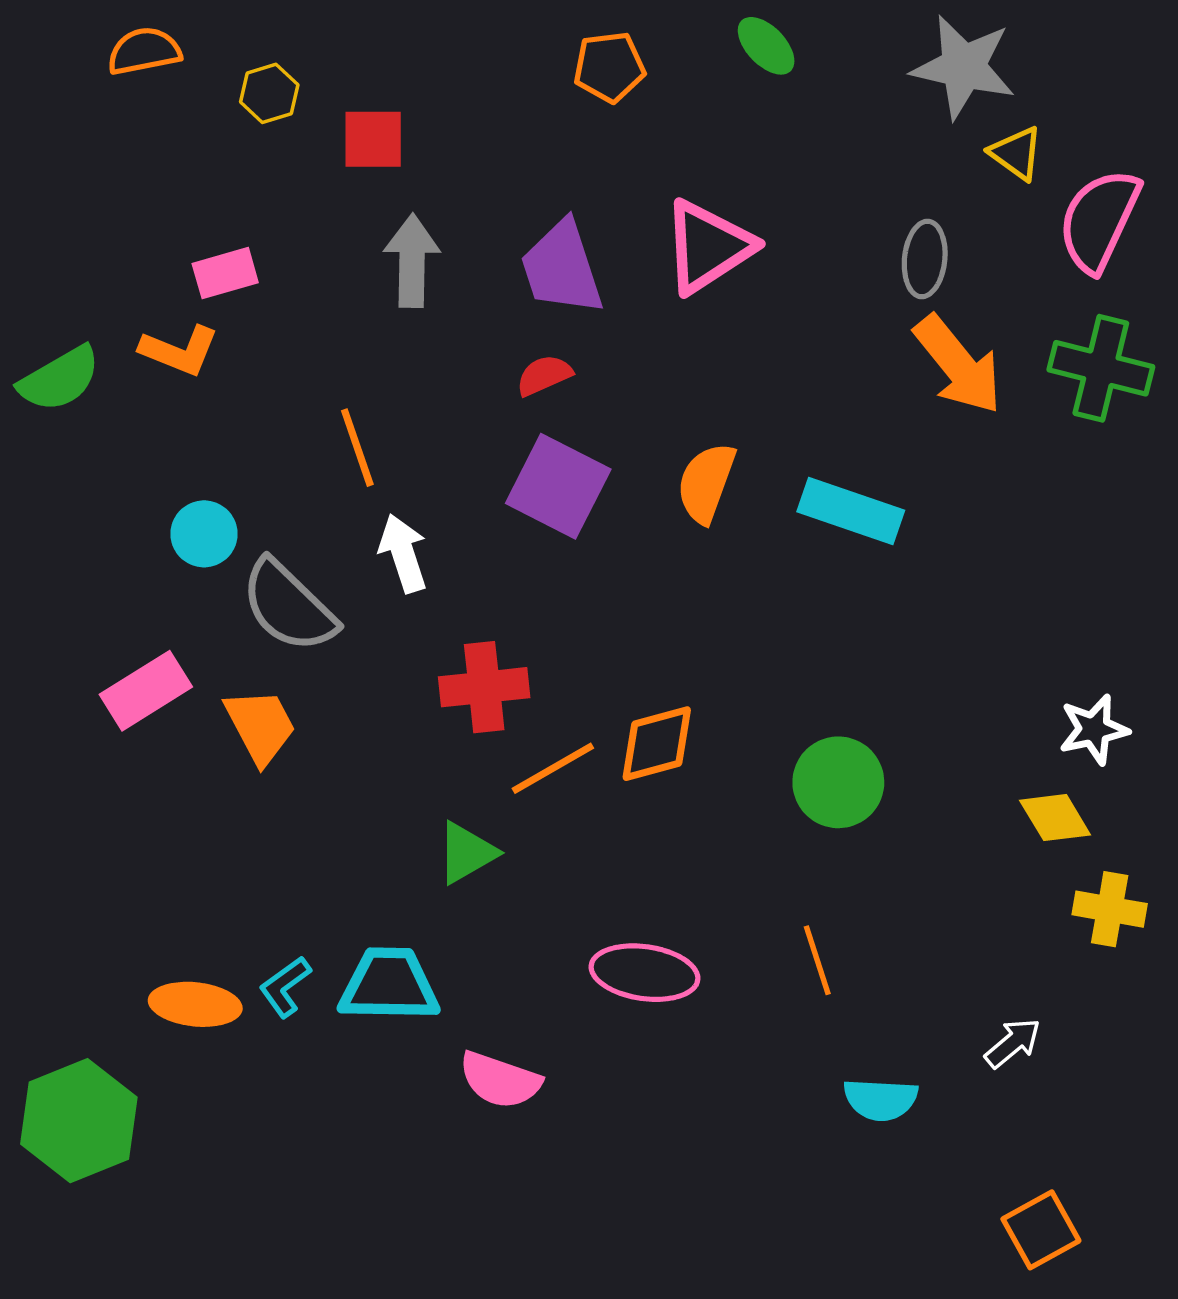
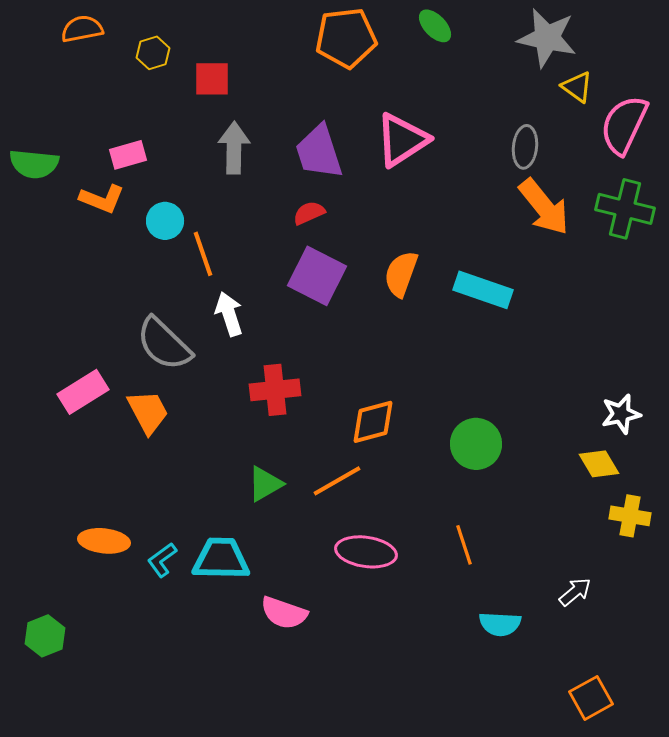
orange pentagon: (609, 67) -> (346, 38), size x1.5
green semicircle: (60, 379) -> (34, 164), moved, turned 36
cyan circle: (204, 534) -> (165, 221), moved
orange line: (553, 768) -> (337, 481), moved
orange ellipse: (195, 1004) -> (104, 541), moved
green hexagon: (79, 1121) -> (45, 636), size x0.6

